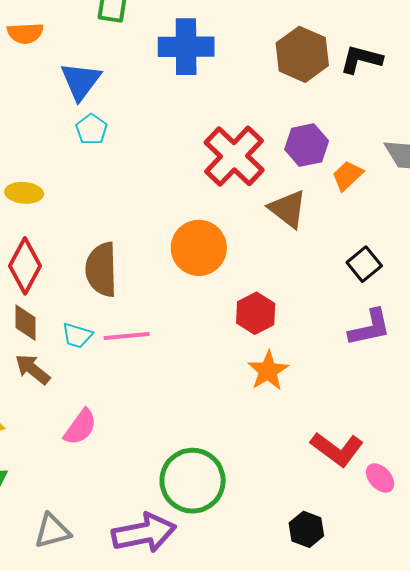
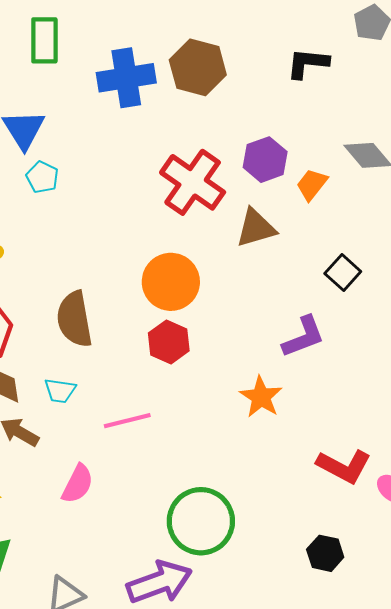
brown hexagon: (302, 54) -> (198, 67), moved
brown triangle: (288, 209) -> (256, 228), turned -45
red hexagon: (256, 313) -> (169, 342), moved
purple L-shape: (370, 328) -> (303, 337), moved
pink line: (127, 336) -> (127, 421), moved

